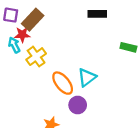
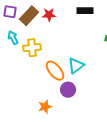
red star: (22, 35) -> (49, 15), moved
yellow cross: (36, 57) -> (32, 48), turned 30

